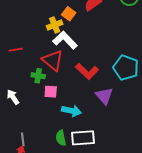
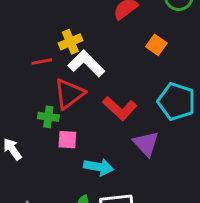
orange square: (69, 14) -> (156, 45), moved
red line: (16, 50) -> (42, 61), moved
red triangle: (53, 60) -> (69, 94), turned 45

